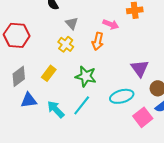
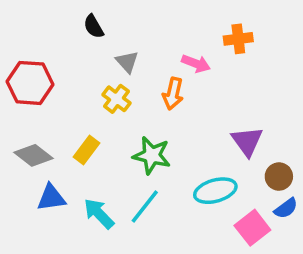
gray diamond: (19, 76) -> (34, 155), turned 75

